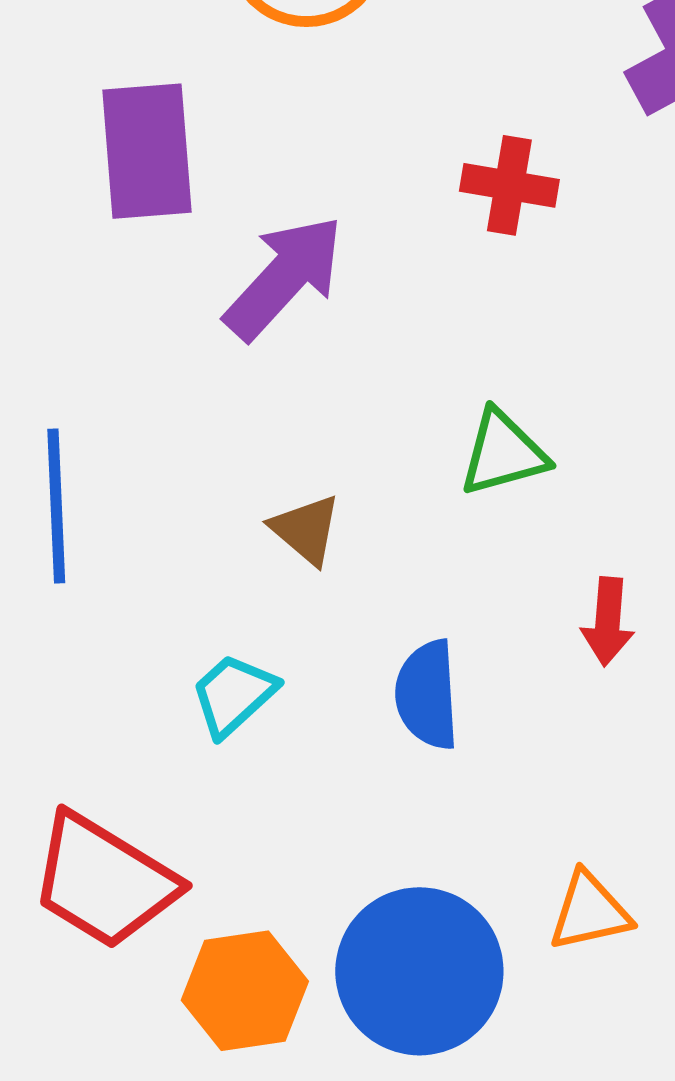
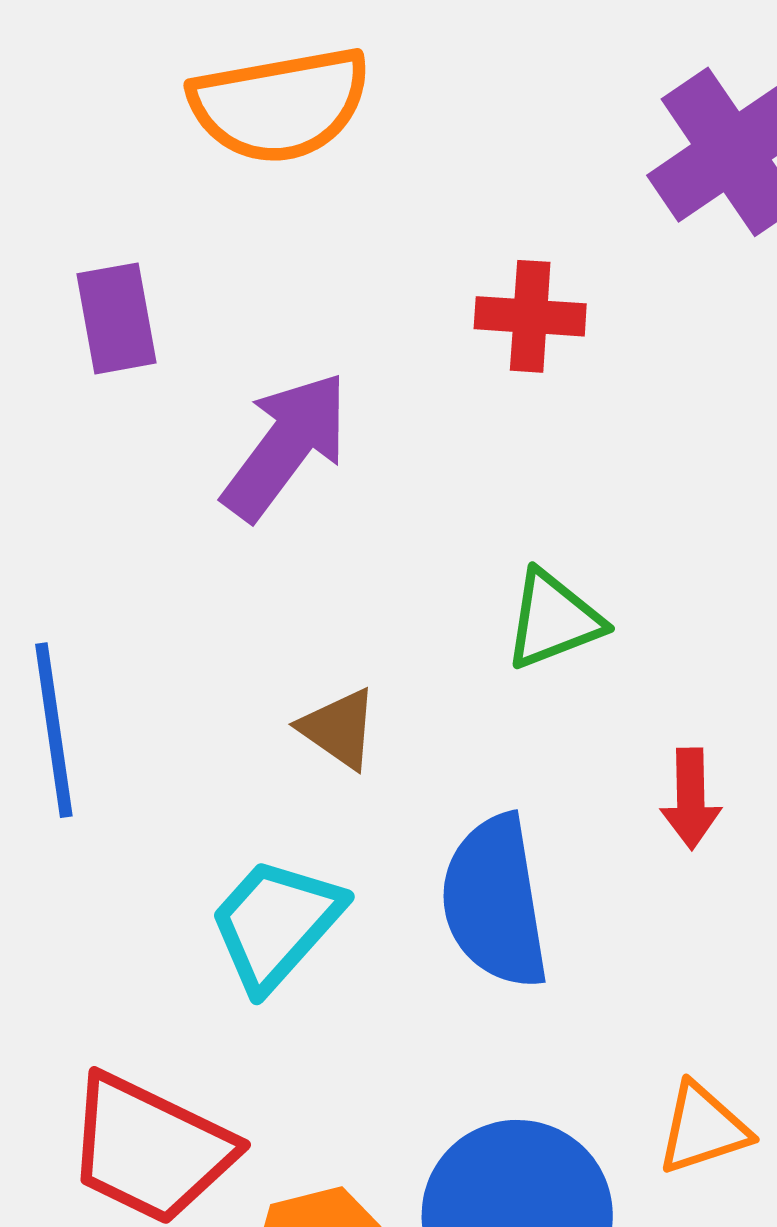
purple rectangle: (147, 151) -> (117, 318), size x0.7
cyan trapezoid: (234, 695) -> (276, 924), size x1.4
blue semicircle: (427, 695) -> (495, 902), size x1.4

